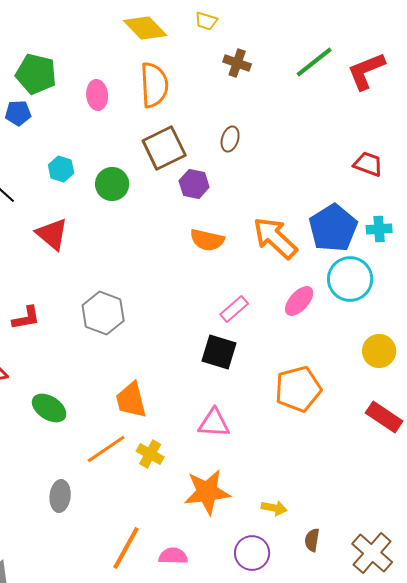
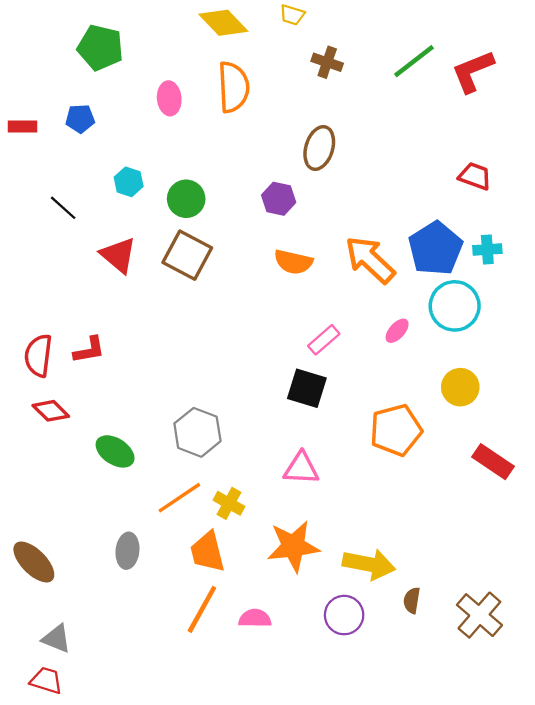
green pentagon: (36, 74) -> (100, 48), moved
brown ellipse: (230, 139) -> (319, 148), size x1.5
brown square: (164, 148) -> (187, 255), moved, turned -36
pink ellipse: (299, 301) -> (397, 331), size x0.7
gray hexagon: (103, 313) -> (197, 432), moved
yellow circle: (379, 351) -> (460, 387), moved
orange trapezoid: (131, 400) -> (208, 552), moved
yellow arrow: (274, 508) -> (369, 564), size x1.8

